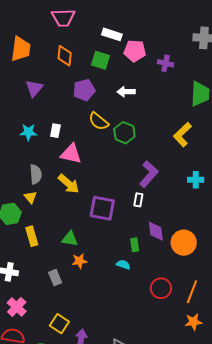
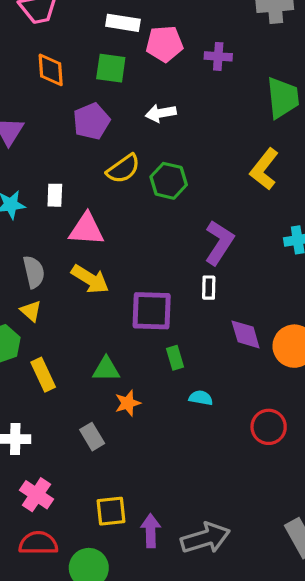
yellow semicircle: (99, 121) -> (123, 169), turned -65
green rectangle: (135, 245) -> (175, 358), moved
yellow square: (59, 324) -> (111, 511), turned -30

